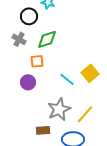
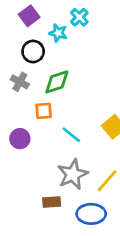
cyan line: (67, 79) -> (71, 135), moved
purple circle: (28, 82) -> (20, 139), moved

